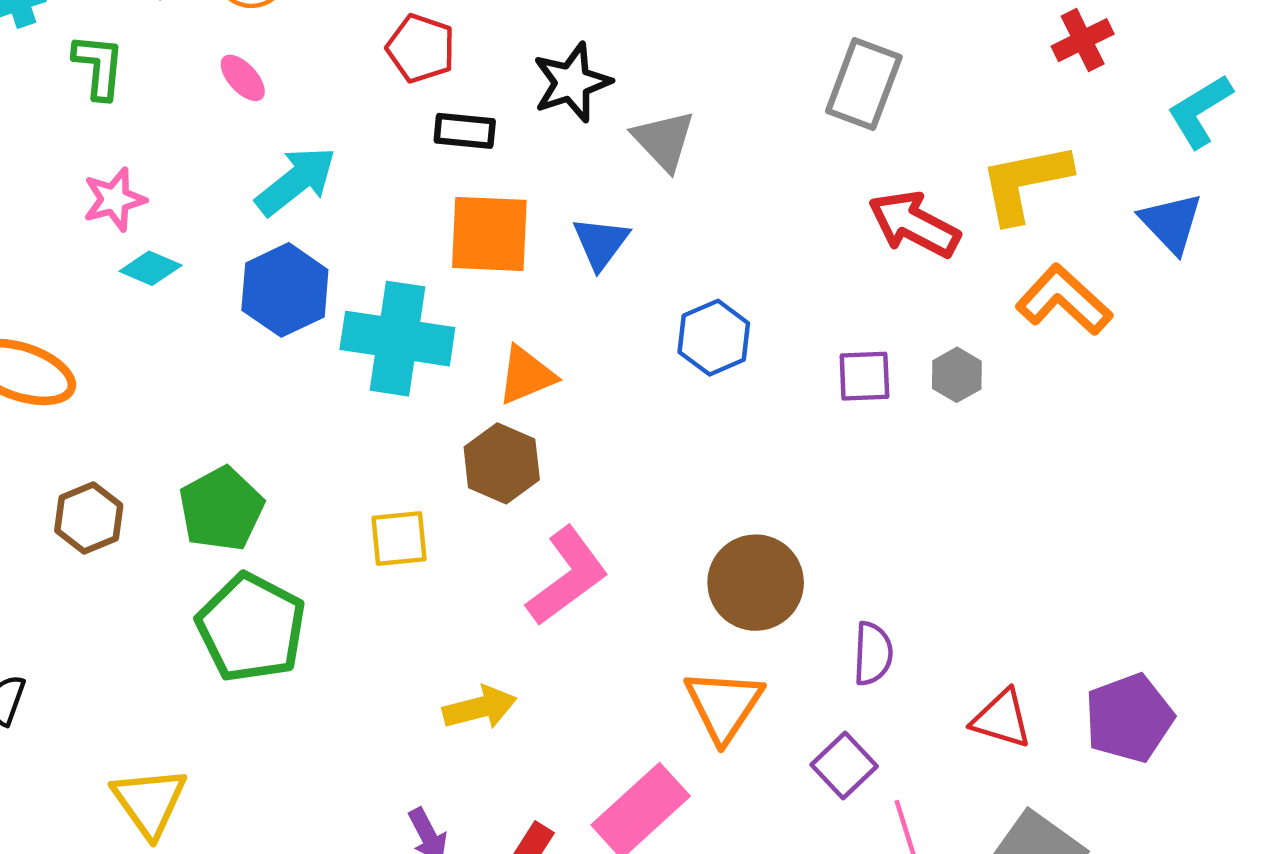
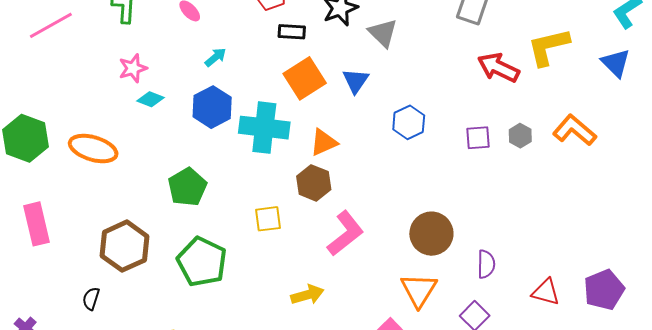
cyan arrow: (296, 181) -> (216, 57), size x0.6
orange square: (489, 234) -> (305, 78), turned -33
orange L-shape: (1064, 300) -> (575, 130), moved
green pentagon: (221, 509) -> (187, 187), moved
brown hexagon: (89, 518) -> (125, 246), moved, size x1.6

